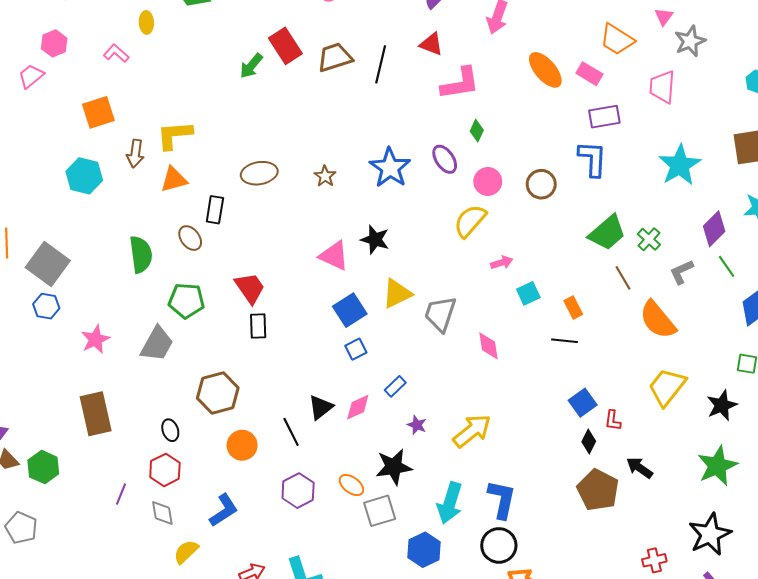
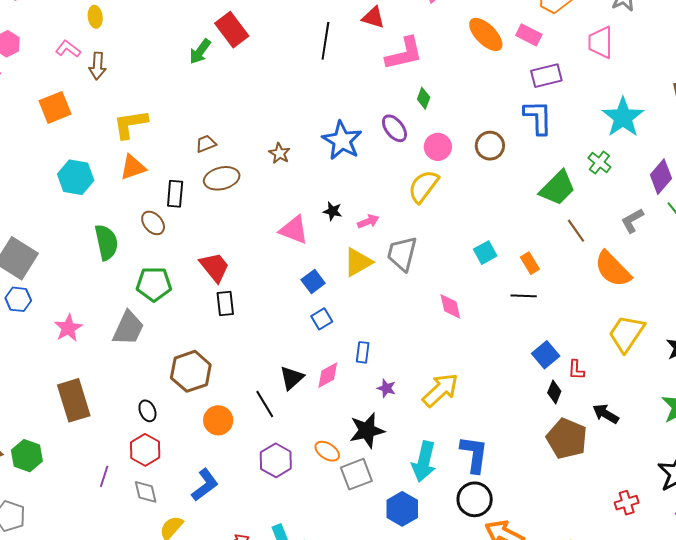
brown trapezoid: (335, 57) -> (206, 144), moved, size x0.6
brown arrow: (135, 154) -> (97, 66), moved
brown ellipse: (259, 173) -> (222, 178), moved
cyan hexagon: (84, 176) -> (76, 177), moved
green cross: (649, 239) -> (599, 162), moved
black star: (375, 240) -> (333, 211), size x0.7
pink arrow: (502, 263) -> (368, 221), moved
blue square: (350, 310) -> (313, 282), size x0.7
gray trapezoid: (440, 314) -> (402, 254), moved
blue rectangle: (395, 386) -> (363, 352), turned -35

